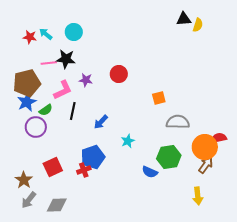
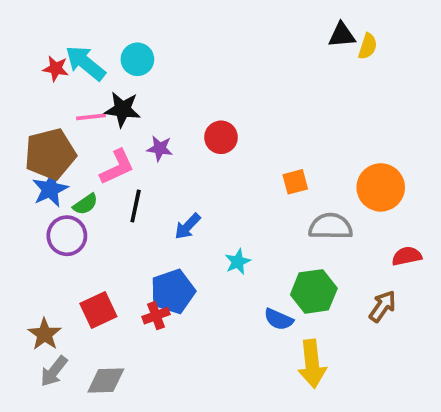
cyan arrow: (46, 34) -> (85, 63), size x1.6
orange circle: (205, 147) -> (381, 187), moved
yellow arrow: (198, 196) -> (312, 364), moved, size x1.4

